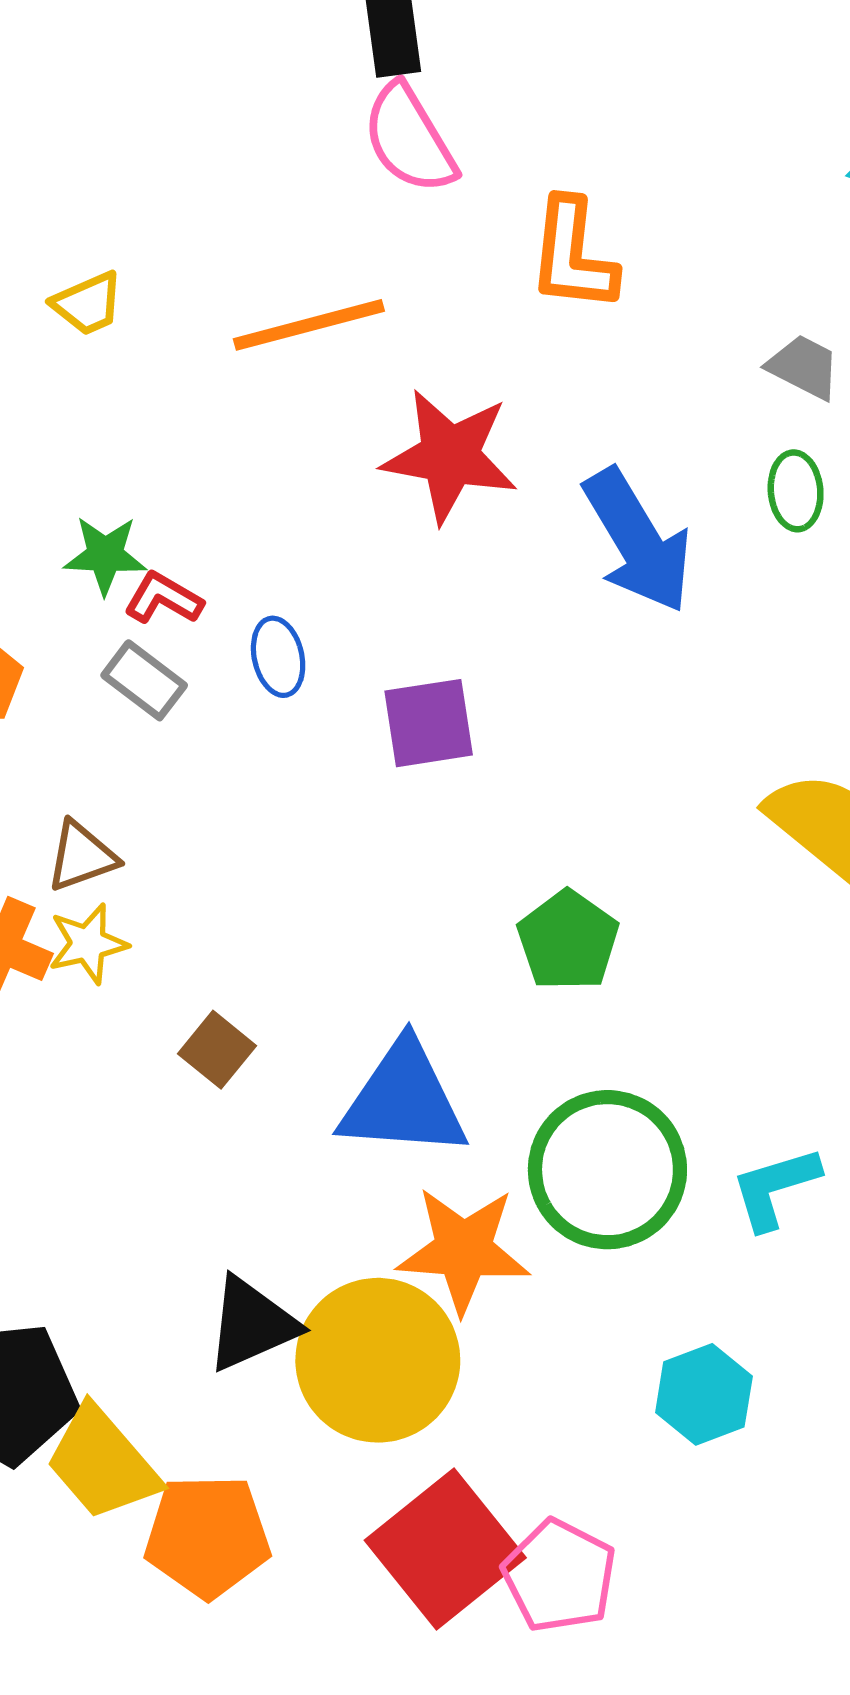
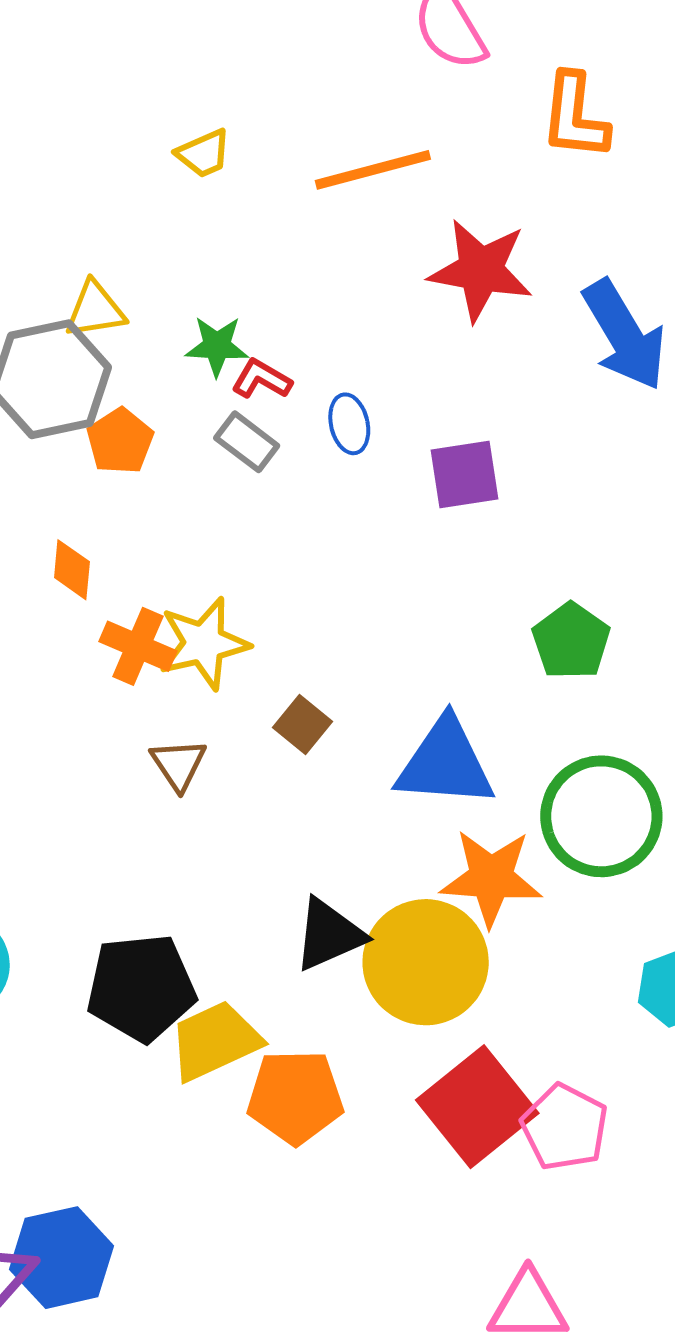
brown triangle: (82, 856) -> (178, 764), moved, turned -44
yellow star: (88, 944) -> (204, 643), size x1.5
yellow trapezoid: (102, 1463) -> (215, 1041), turned 106

